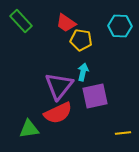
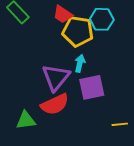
cyan hexagon: (120, 26) -> (102, 19), moved
yellow pentagon: (81, 40) -> (78, 31), size x1.4

